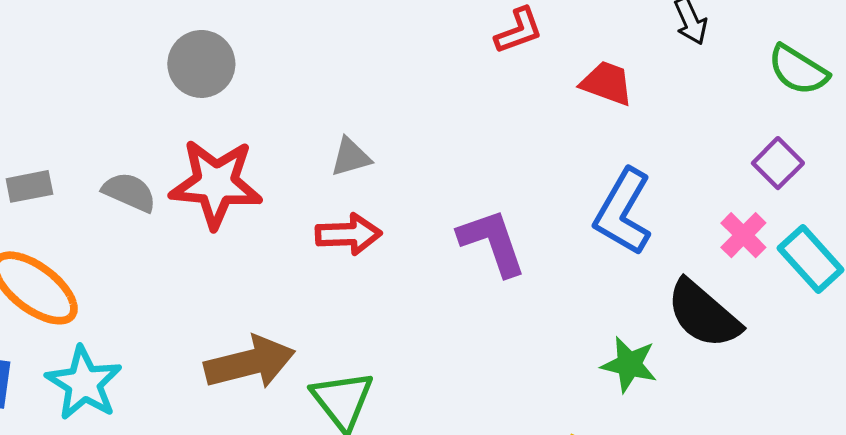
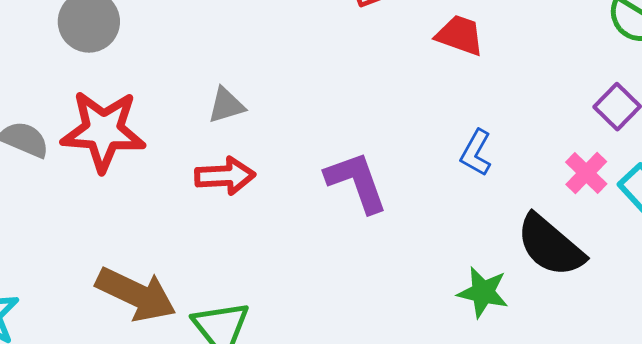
blue L-shape: (623, 212) -> (476, 153), size x0.6
brown arrow: (250, 363) -> (136, 294), turned 40

